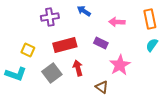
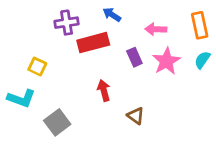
purple rectangle: (101, 43) -> (134, 57), turned 40
red rectangle: (65, 45) -> (93, 43), moved
pink star: (120, 65) -> (166, 61), moved
gray square: (52, 73) -> (57, 122), moved

